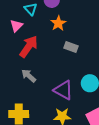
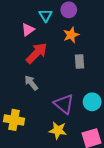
gray rectangle: (71, 47) -> (79, 61), turned 56

